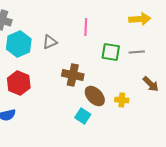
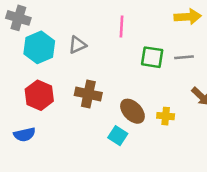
brown cross: (73, 75) -> (88, 94), moved

